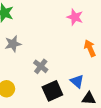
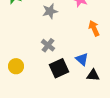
gray star: (13, 44) -> (50, 11), moved

